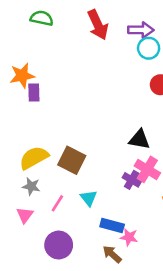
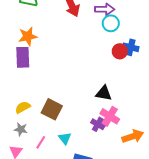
orange star: (22, 76) -> (28, 36), moved
purple rectangle: (34, 93) -> (23, 57), size x1.5
yellow semicircle: (34, 158) -> (23, 107), size x0.7

